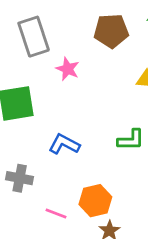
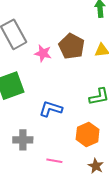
brown pentagon: (111, 31) -> (72, 46), moved, turned -30
orange hexagon: (95, 201) -> (88, 134), moved

